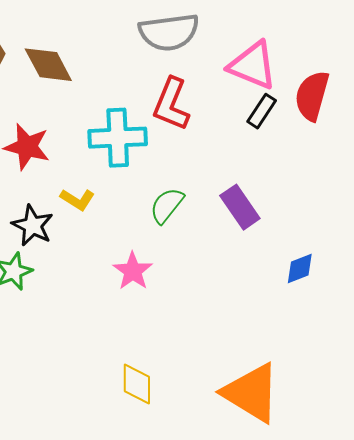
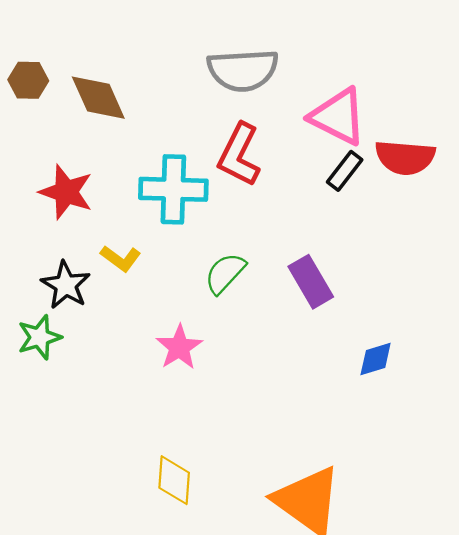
red semicircle: (312, 96) -> (405, 157), turned -105

